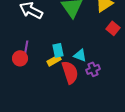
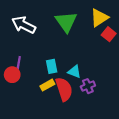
red square: (113, 28) -> (109, 34), moved
yellow rectangle: (54, 60) -> (47, 85), moved

